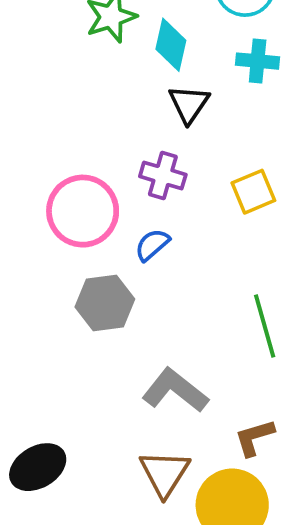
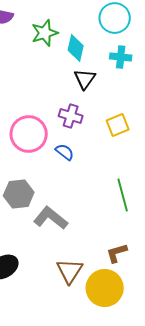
blue semicircle: (152, 245) -> (65, 152), turned 78
gray hexagon: (105, 303) -> (19, 194), moved
gray L-shape: (175, 390) -> (51, 218), moved

